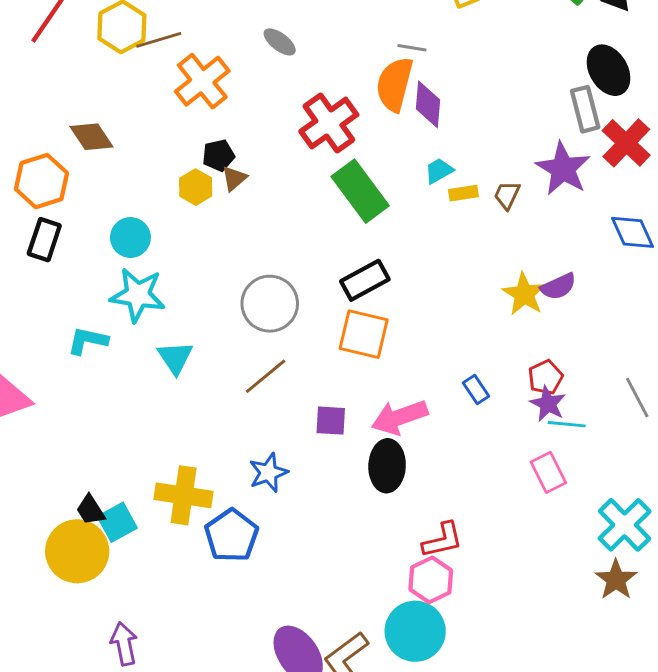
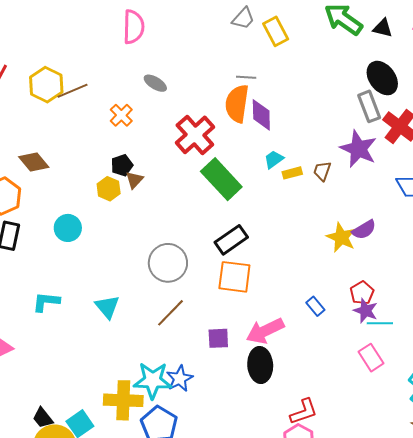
orange cross: (202, 81) -> (121, 115), moved, size x0.6
cyan star: (138, 295) -> (153, 380), moved
black trapezoid: (91, 510) -> (43, 418), moved

